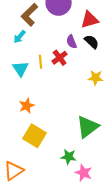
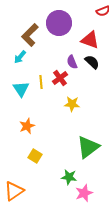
red triangle: (90, 20) -> (90, 40), turned 36
yellow star: (96, 78) -> (72, 104), moved
yellow square: (35, 136) -> (35, 156), size x0.6
pink star: (84, 173) -> (84, 193), turned 30

